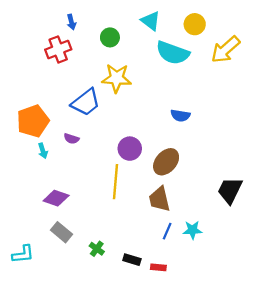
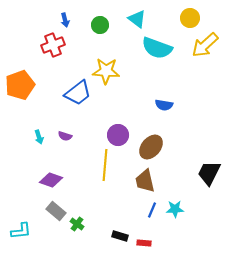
yellow circle: (195, 24) -> (190, 18), moved
green circle: (110, 37) -> (100, 25), moved
orange pentagon: (33, 121) -> (20, 85), moved
purple semicircle: (71, 139) -> (65, 136), moved
green cross: (97, 249) -> (77, 224), moved

